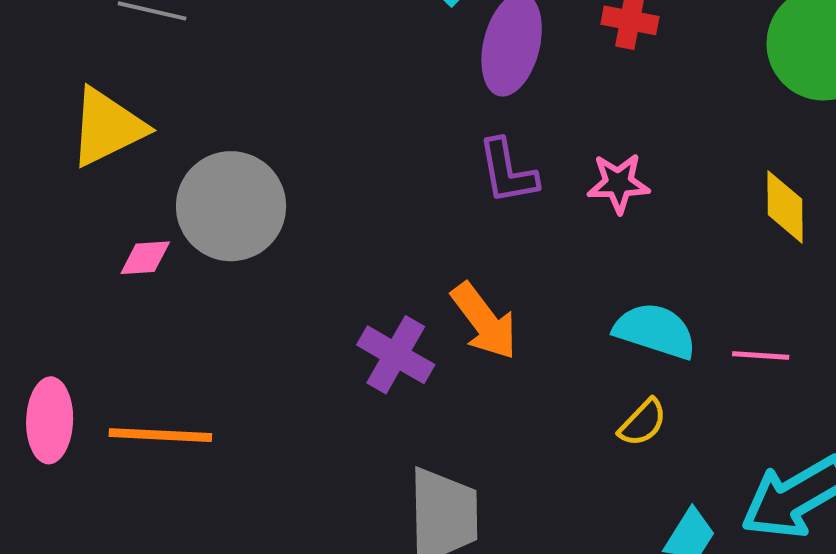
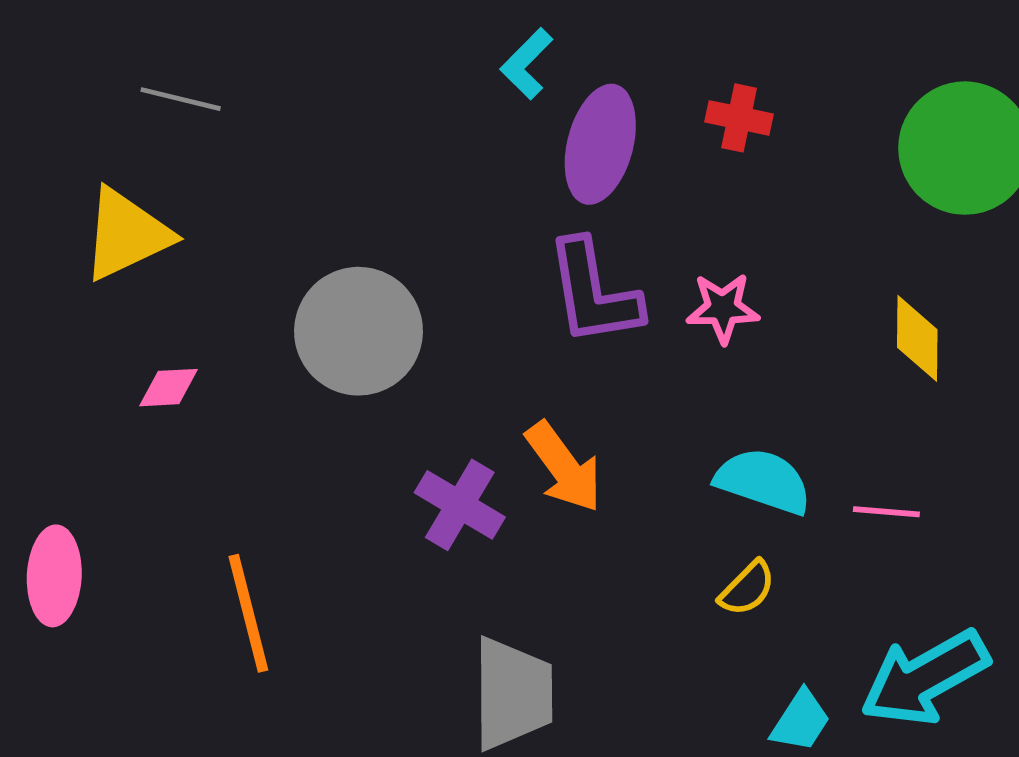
purple L-shape: (508, 172) -> (594, 293), size x1.4
gray circle: (231, 206) -> (359, 331), moved
orange line: (160, 435) -> (248, 613), moved, turned 72

